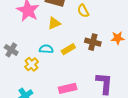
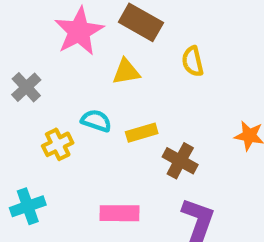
brown cross: (93, 42) -> (180, 161), moved
gray cross: (11, 50) -> (26, 87), moved

